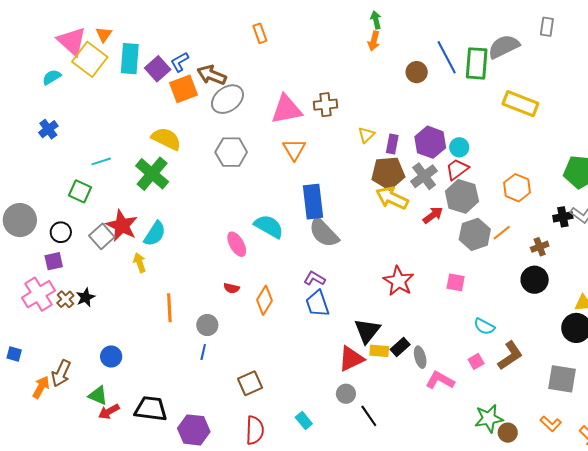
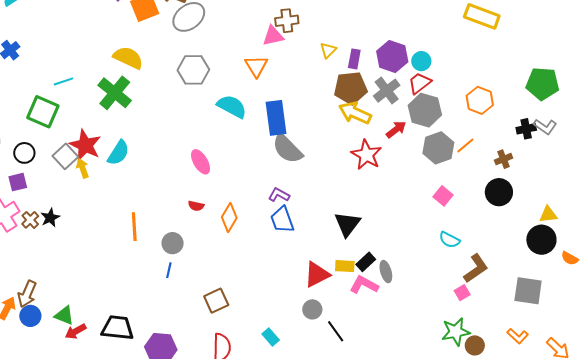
pink triangle: (286, 109) -> (273, 36), moved, size x0.7
green square: (80, 191) -> (43, 112), size x1.4
cyan semicircle: (269, 226) -> (232, 106), moved
yellow arrow: (140, 263) -> (83, 168), moved
red star: (399, 281) -> (366, 155), moved
pink square: (456, 282) -> (443, 196), moved, turned 30
black triangle: (367, 331) -> (347, 224), moved
blue circle: (111, 357) -> (30, 316), moved
pink square: (476, 361) -> (462, 293), moved
pink L-shape: (440, 380) -> (364, 285), moved

